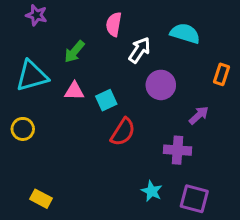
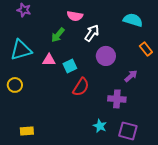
pink semicircle: (114, 24) -> (75, 16), turned -91
cyan semicircle: (185, 33) -> (133, 20), moved
green arrow: (74, 52) -> (58, 35), moved
orange rectangle: (221, 74) -> (146, 49), turned -56
yellow rectangle: (41, 199) -> (27, 131), turned -32

